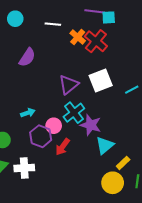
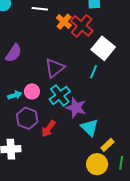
purple semicircle: (27, 57) -> (14, 53), moved
white square: (101, 80) -> (103, 48), moved, turned -30
cyan line: (132, 90) -> (93, 72), moved, turned -40
pink circle: (54, 126) -> (32, 91), moved
cyan triangle: (105, 145) -> (90, 128), turned -36

